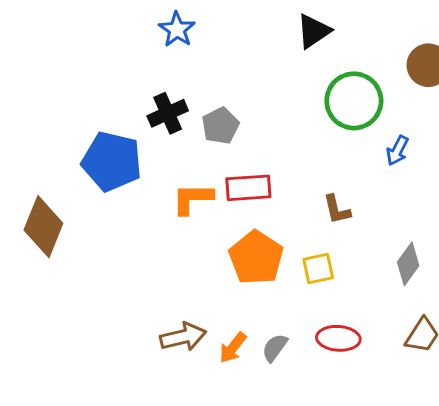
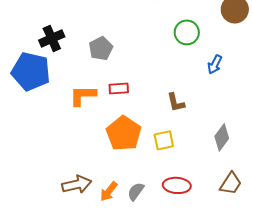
green circle: (354, 101) -> (187, 32), size x0.7
black cross: (168, 113) -> (52, 38), moved
red rectangle: (248, 188) -> (119, 88), size x0.7

